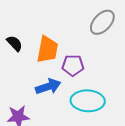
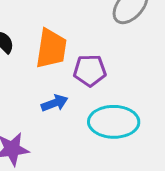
blue arrow: (48, 86) -> (55, 103), size x0.7

